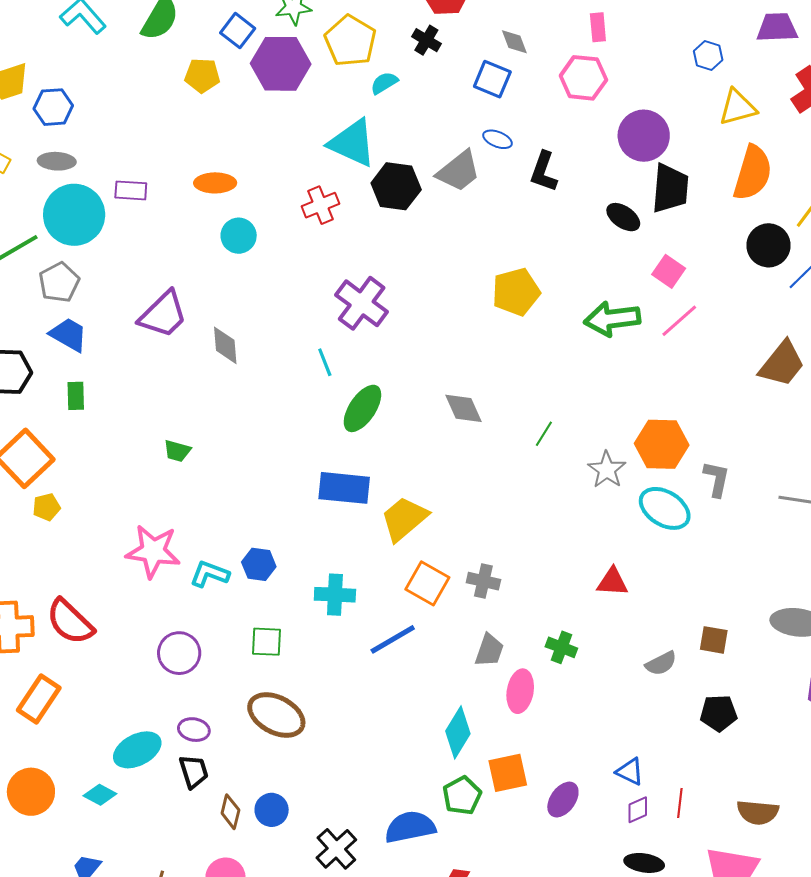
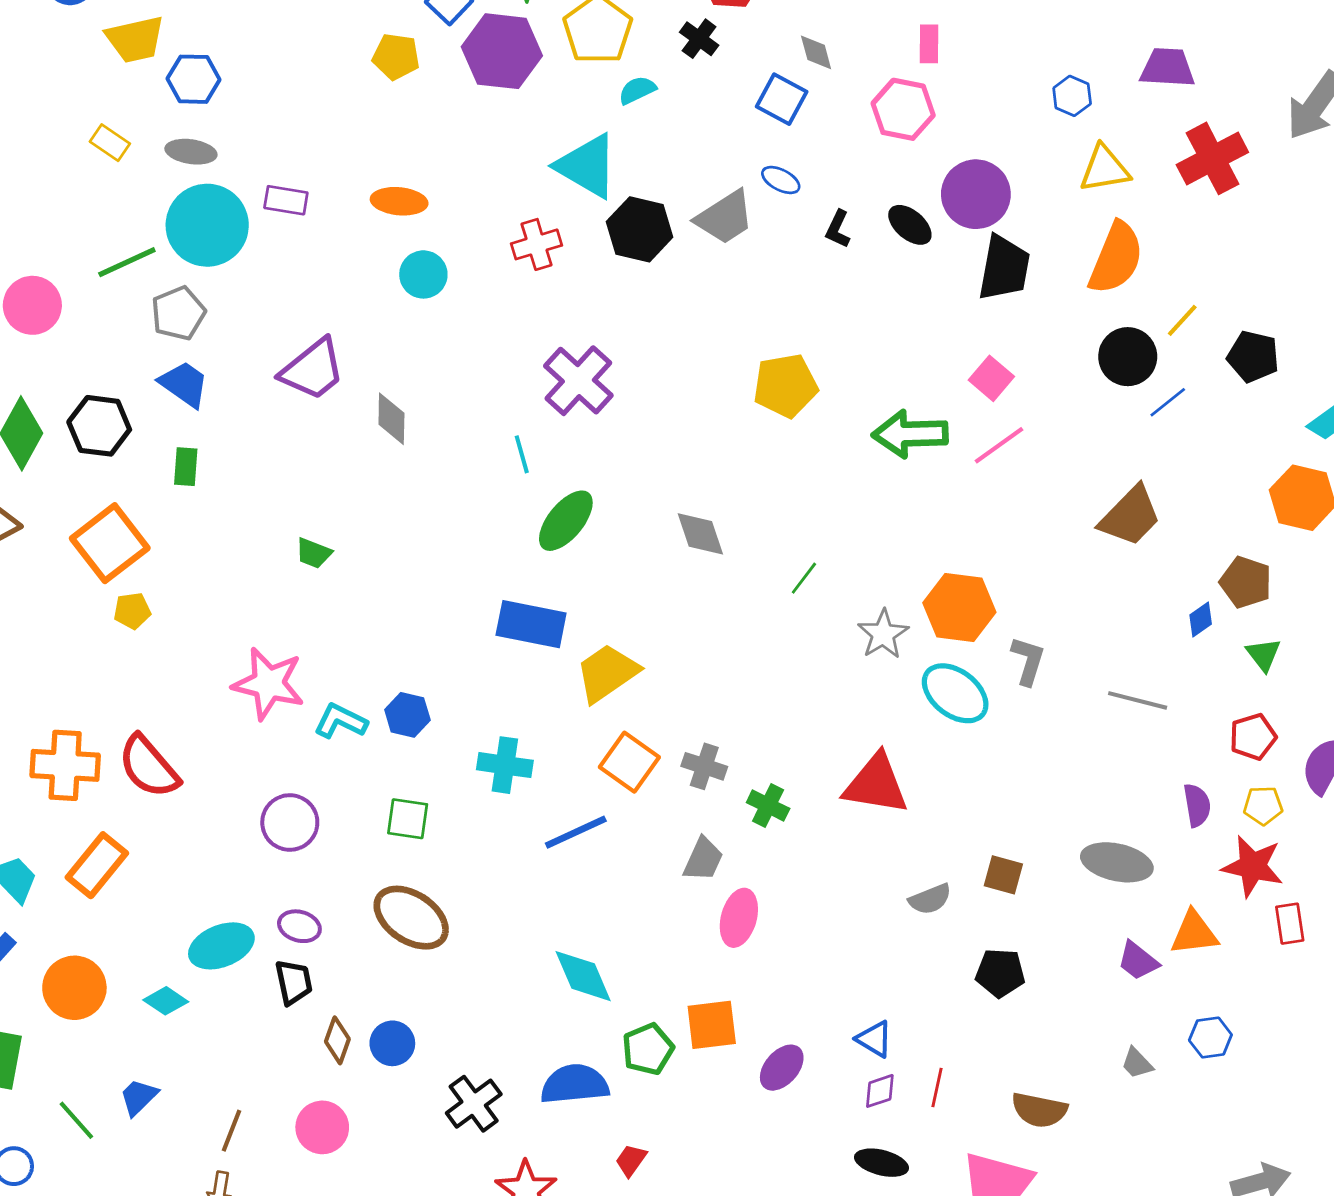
black L-shape: (544, 172) -> (838, 229), size x0.7
black ellipse: (623, 217) -> (910, 225), moved
red triangle: (612, 582) -> (876, 784), size x1.6
green cross: (561, 647) -> (768, 806), moved
cyan diamond: (458, 732) -> (583, 976), moved, turned -60

